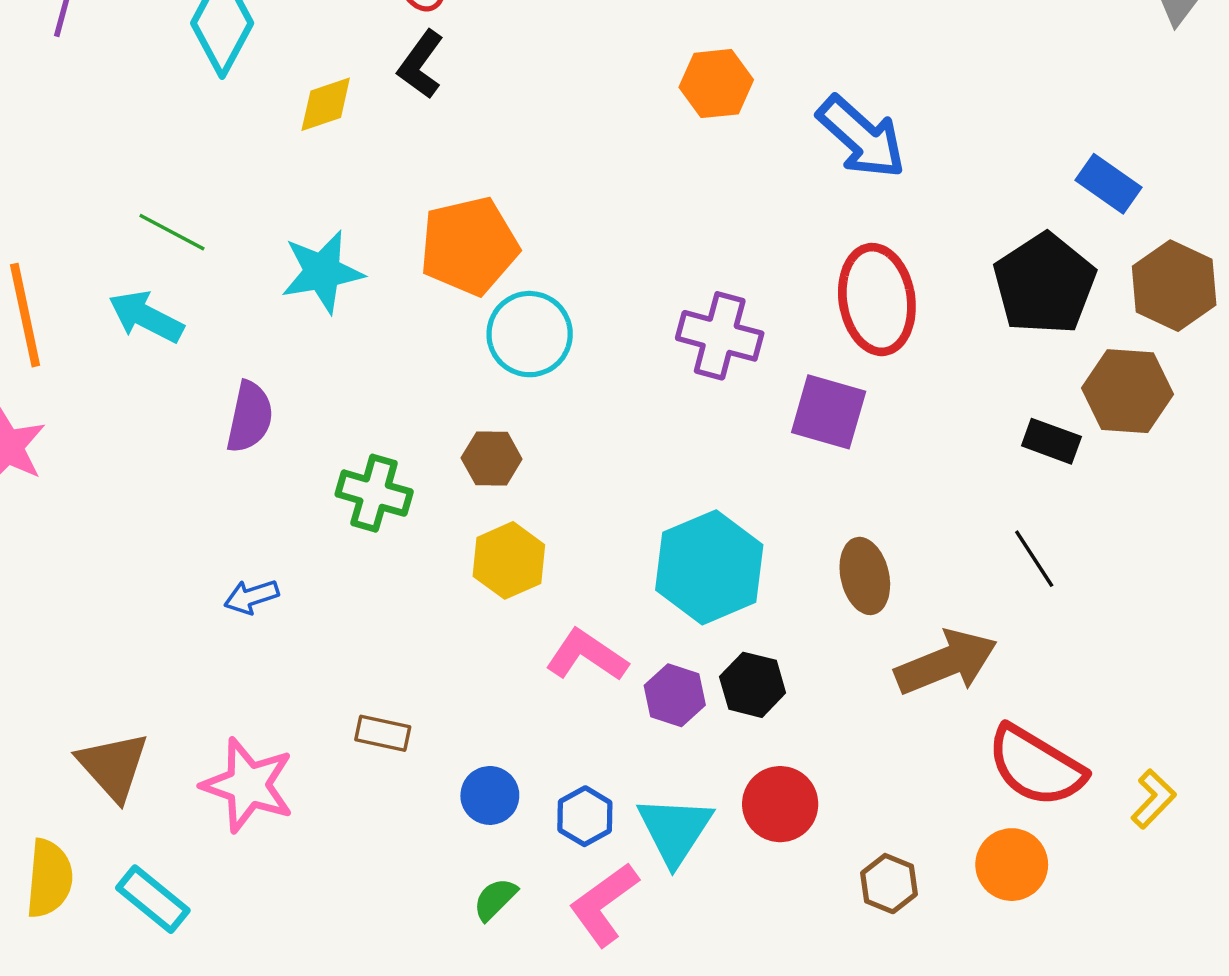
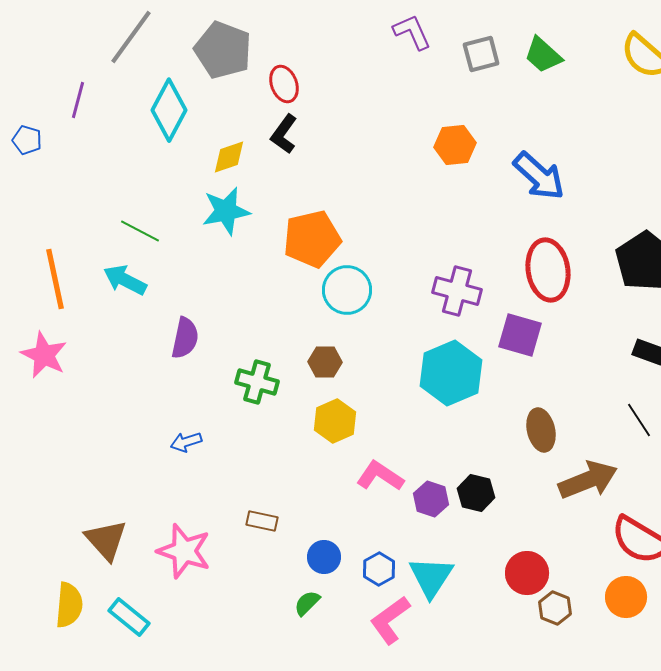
cyan star: (322, 272) -> (226, 211), moved
cyan hexagon: (709, 567) -> (451, 373), moved
red circle: (780, 804) -> (527, 573), moved
green semicircle: (495, 899) -> (307, 603), moved

